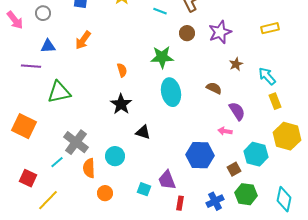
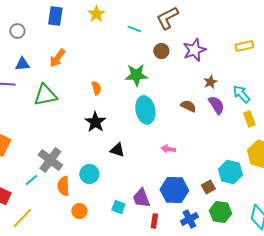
green triangle: (59, 92) -> (45, 95), moved
purple semicircle: (237, 111) -> (216, 105), moved
pink arrow: (225, 131) -> (168, 149), moved
blue hexagon: (200, 155) -> (174, 190), moved

